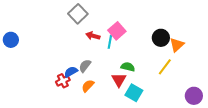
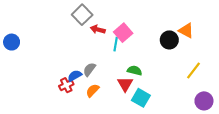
red arrow: (93, 36) -> (98, 29), moved
orange triangle: (177, 45) -> (186, 30), moved, turned -49
yellow line: (165, 67) -> (193, 70), moved

